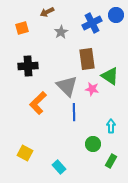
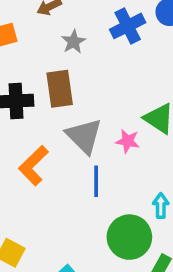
brown rectangle: (87, 59) -> (60, 89), moved
green circle: (93, 144) -> (129, 237), size x1.6

